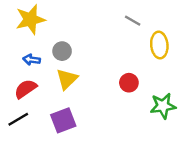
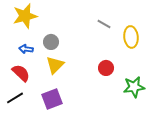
gray line: (133, 21) -> (104, 24), moved
red semicircle: (26, 89) -> (21, 73), turned 78

